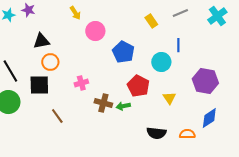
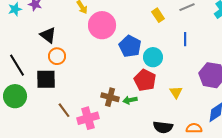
pink circle: (95, 31) -> (102, 25), size x1.4
black triangle: (41, 41) -> (48, 35), turned 48
cyan circle: (161, 62) -> (153, 57), moved
pink cross: (81, 83) -> (88, 118), moved, size x1.5

